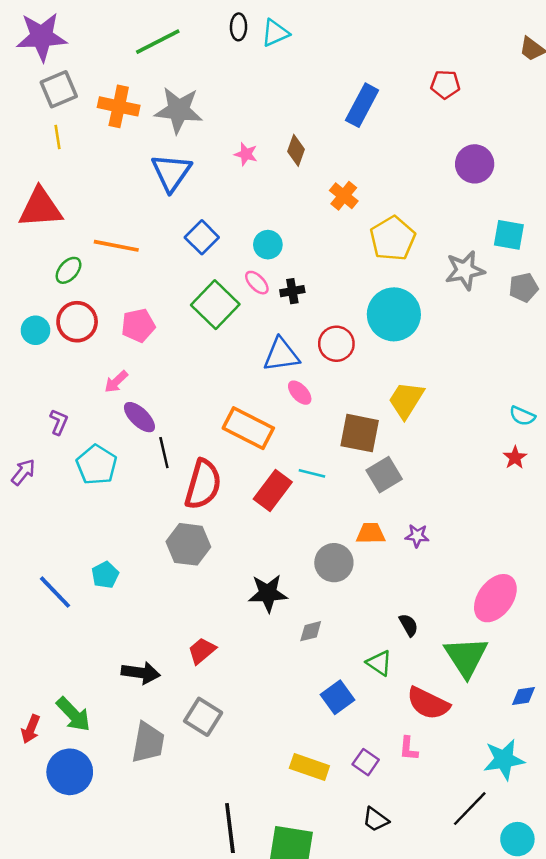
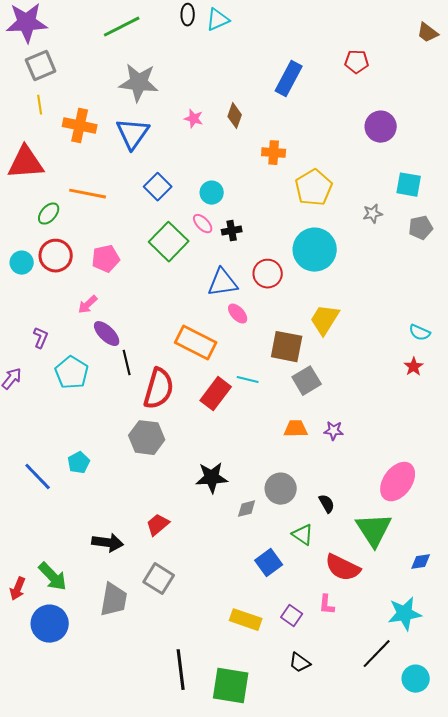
orange cross: (119, 106) -> (80, 126), moved
orange cross: (344, 196) -> (274, 153), turned -35
gray star: (465, 270) -> (373, 214), size x0.6
gray circle: (334, 563) -> (281, 489), moved

